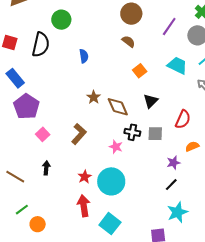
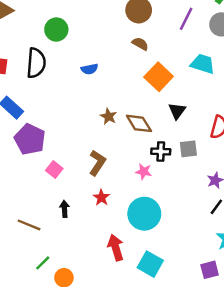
blue semicircle: (84, 56) -> (89, 69), turned 96
orange square: (140, 71) -> (159, 77), size x1.6
red star: (85, 177) -> (101, 198), moved

